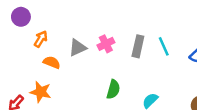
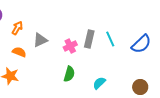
orange arrow: (41, 39) -> (17, 28), moved
pink cross: (106, 44) -> (70, 46), moved

